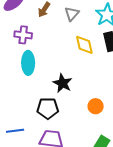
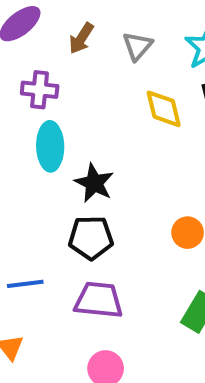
black star: (63, 83) -> (94, 183), moved

